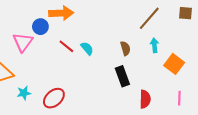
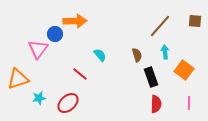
red line: (66, 46) -> (80, 74), moved
black rectangle: (122, 76) -> (151, 77), moved

